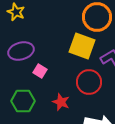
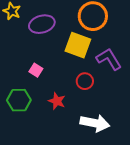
purple ellipse: (21, 51) -> (42, 24), moved
red circle: (89, 82) -> (85, 81), size x0.7

